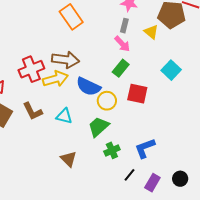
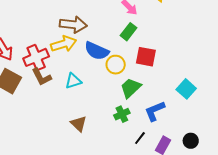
red cross: (31, 69) -> (36, 57), moved
cyan square: (171, 70) -> (186, 89), moved
cyan triangle: (64, 116) -> (73, 81), turned -30
green trapezoid: (98, 127) -> (131, 88), moved

